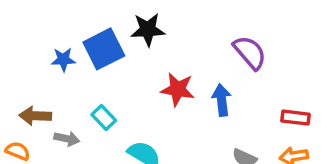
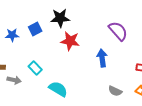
blue square: (104, 49) -> (35, 29), size x0.6
red star: (178, 89) -> (70, 41), moved

